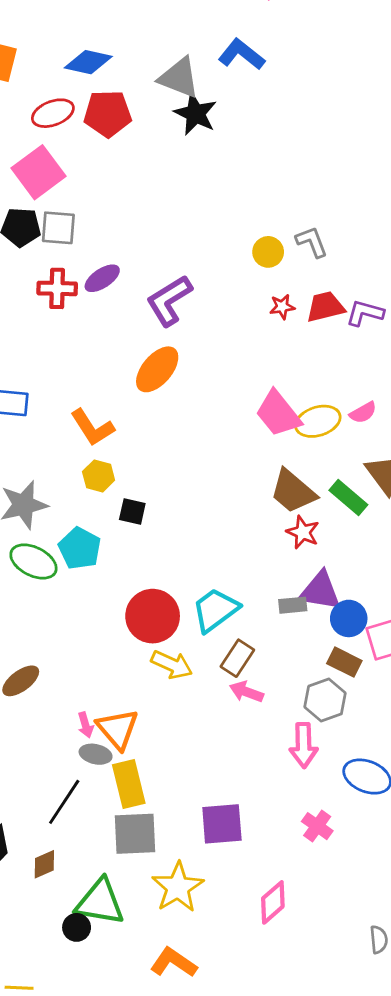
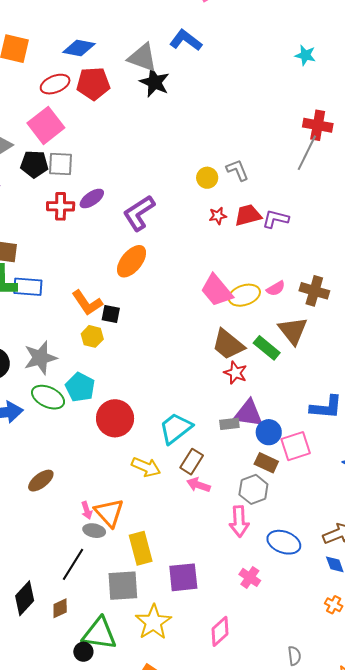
black square: (132, 512) -> (111, 314), moved
red circle: (153, 616) -> (115, 418), moved
yellow rectangle: (129, 784) -> (141, 548), moved

